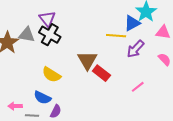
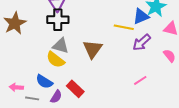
gray triangle: (27, 35) -> (61, 46), moved
black cross: (50, 35) -> (58, 20), turned -35
red rectangle: (101, 73) -> (75, 89), moved

